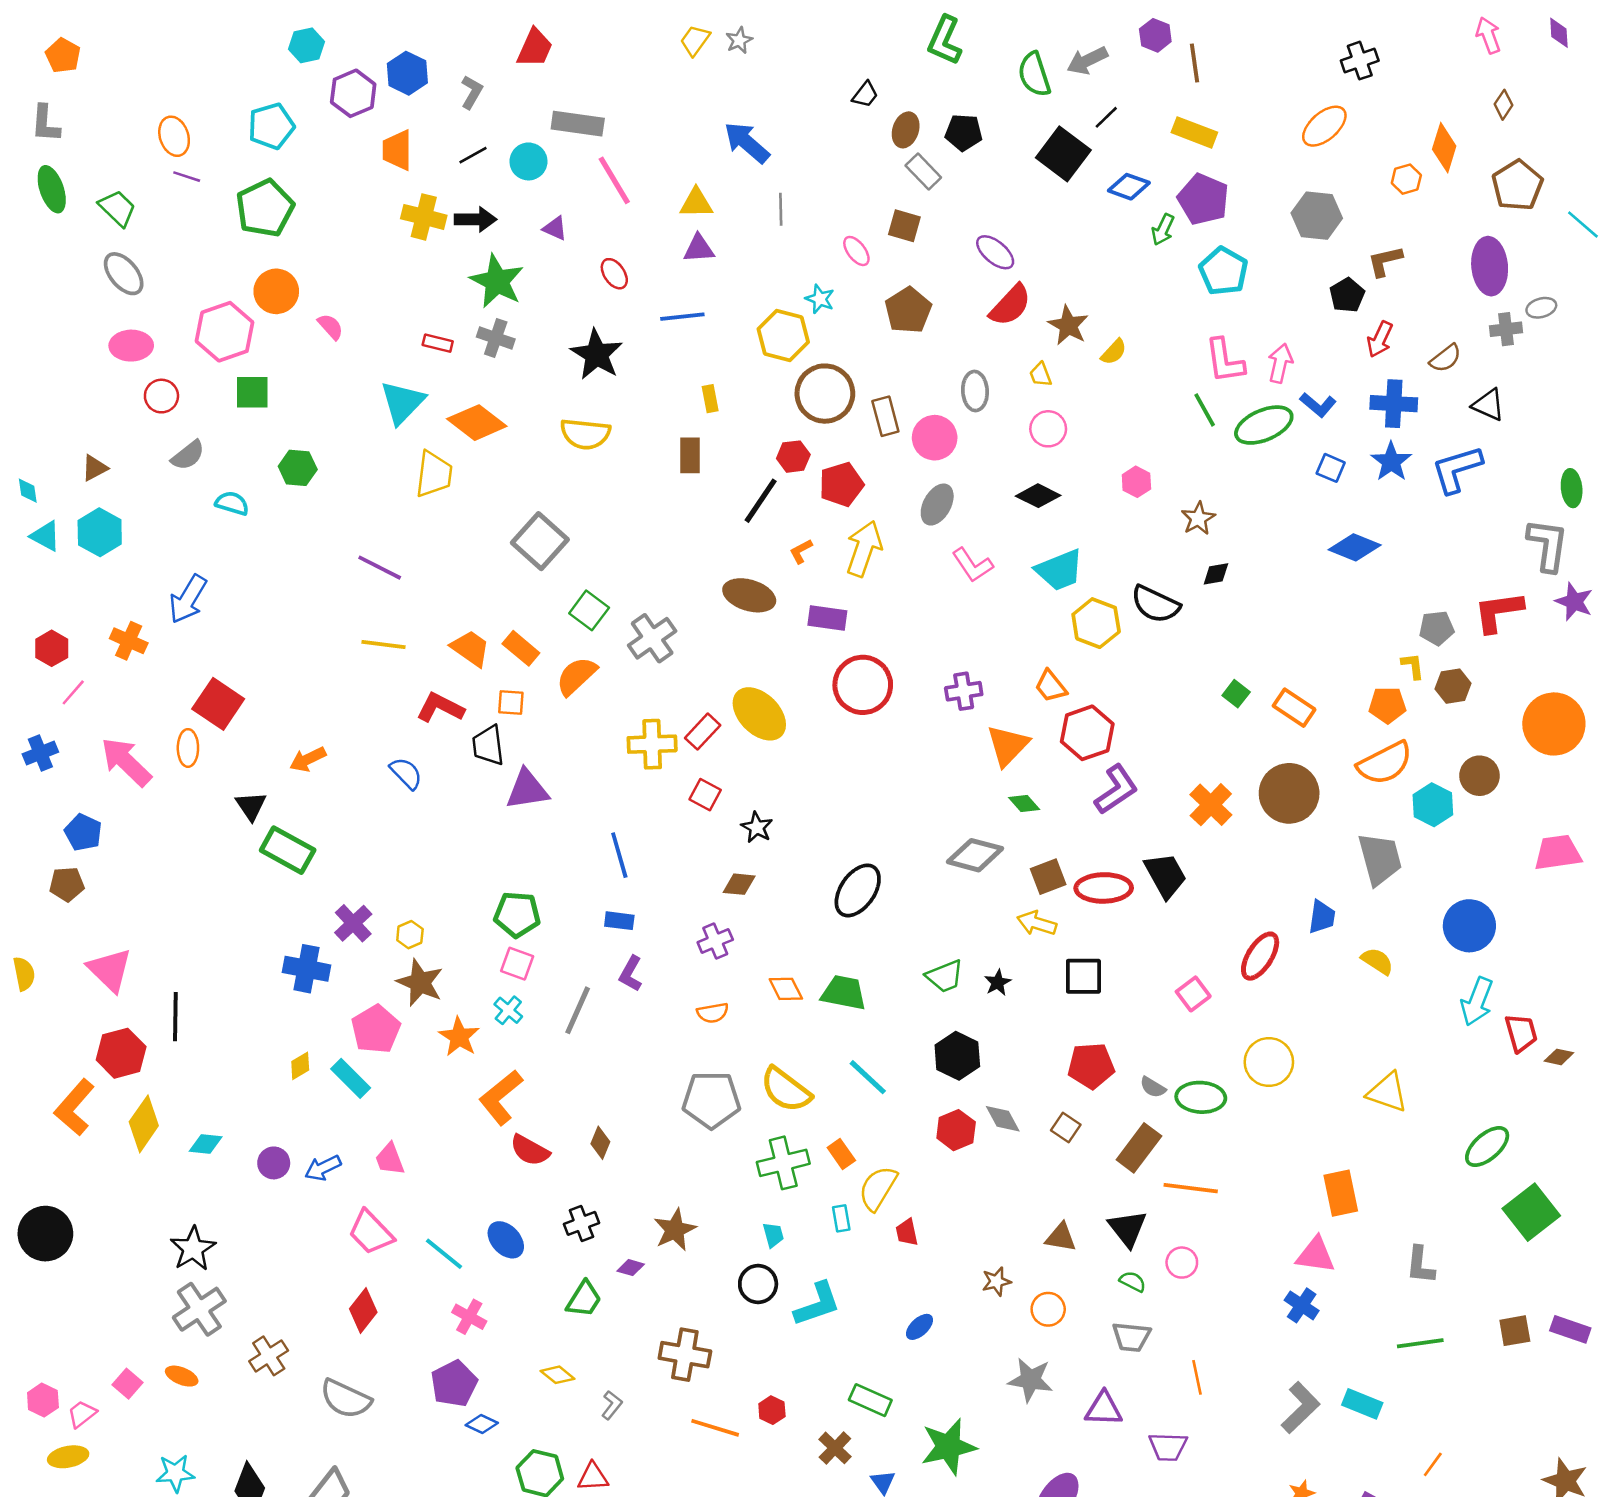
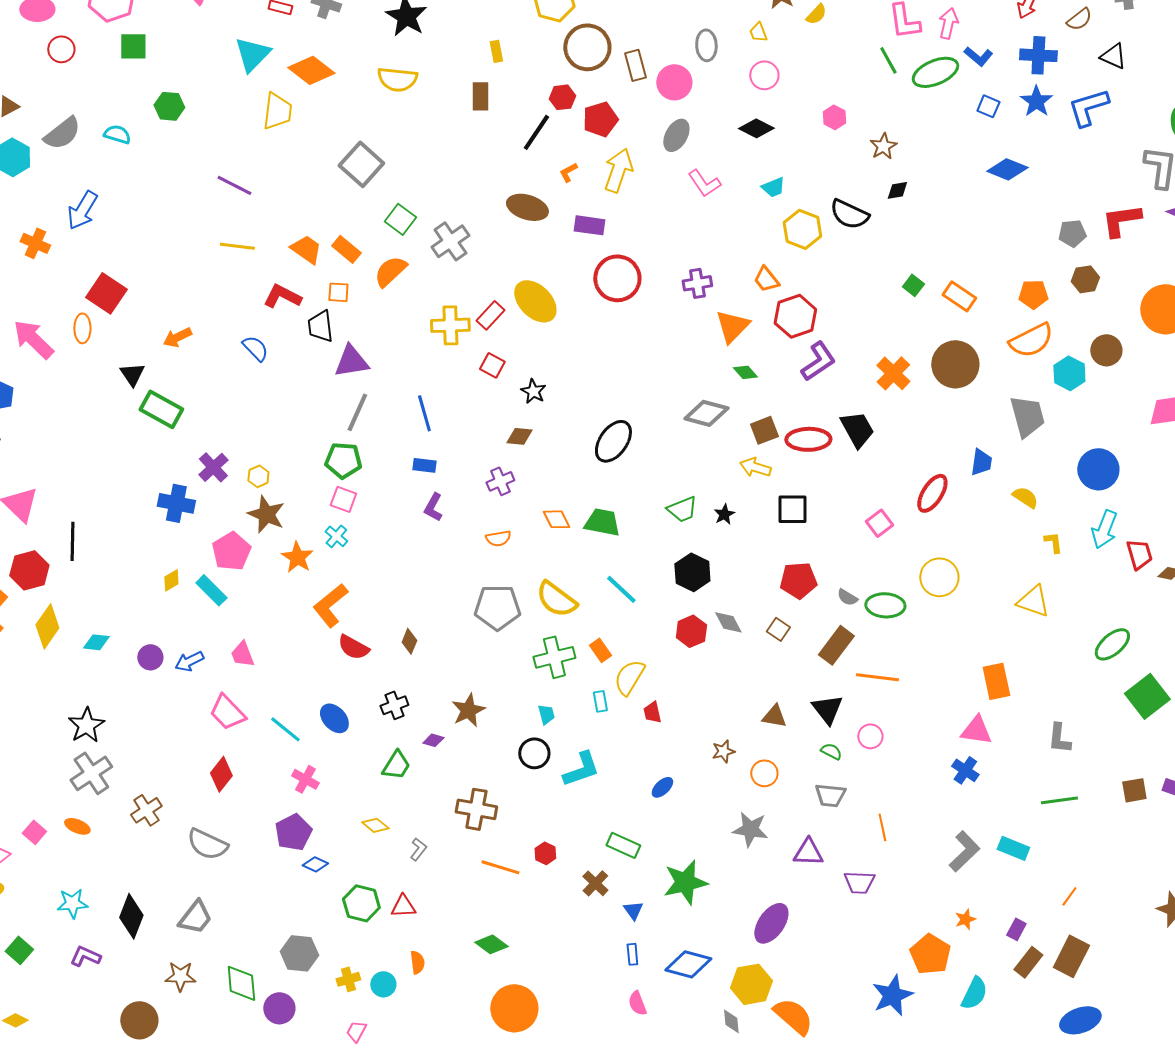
gray semicircle: (188, 455) -> (62, 133), moved, size x1.4
cyan trapezoid: (1059, 570) -> (773, 187), size x0.6
yellow L-shape: (1413, 666) -> (1053, 542), moved
gray line: (578, 1010) -> (357, 412), moved

